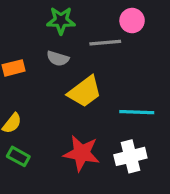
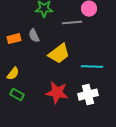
gray semicircle: (58, 58) -> (34, 36), moved, turned 48

